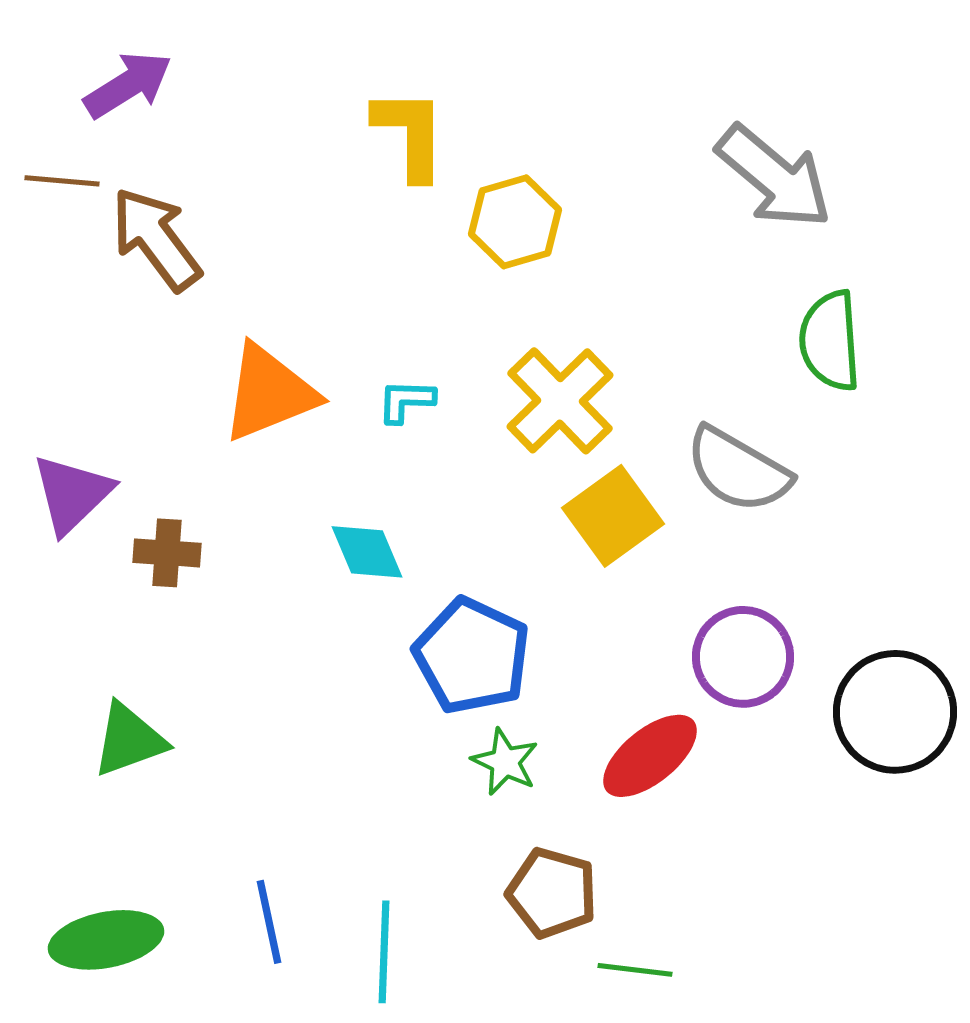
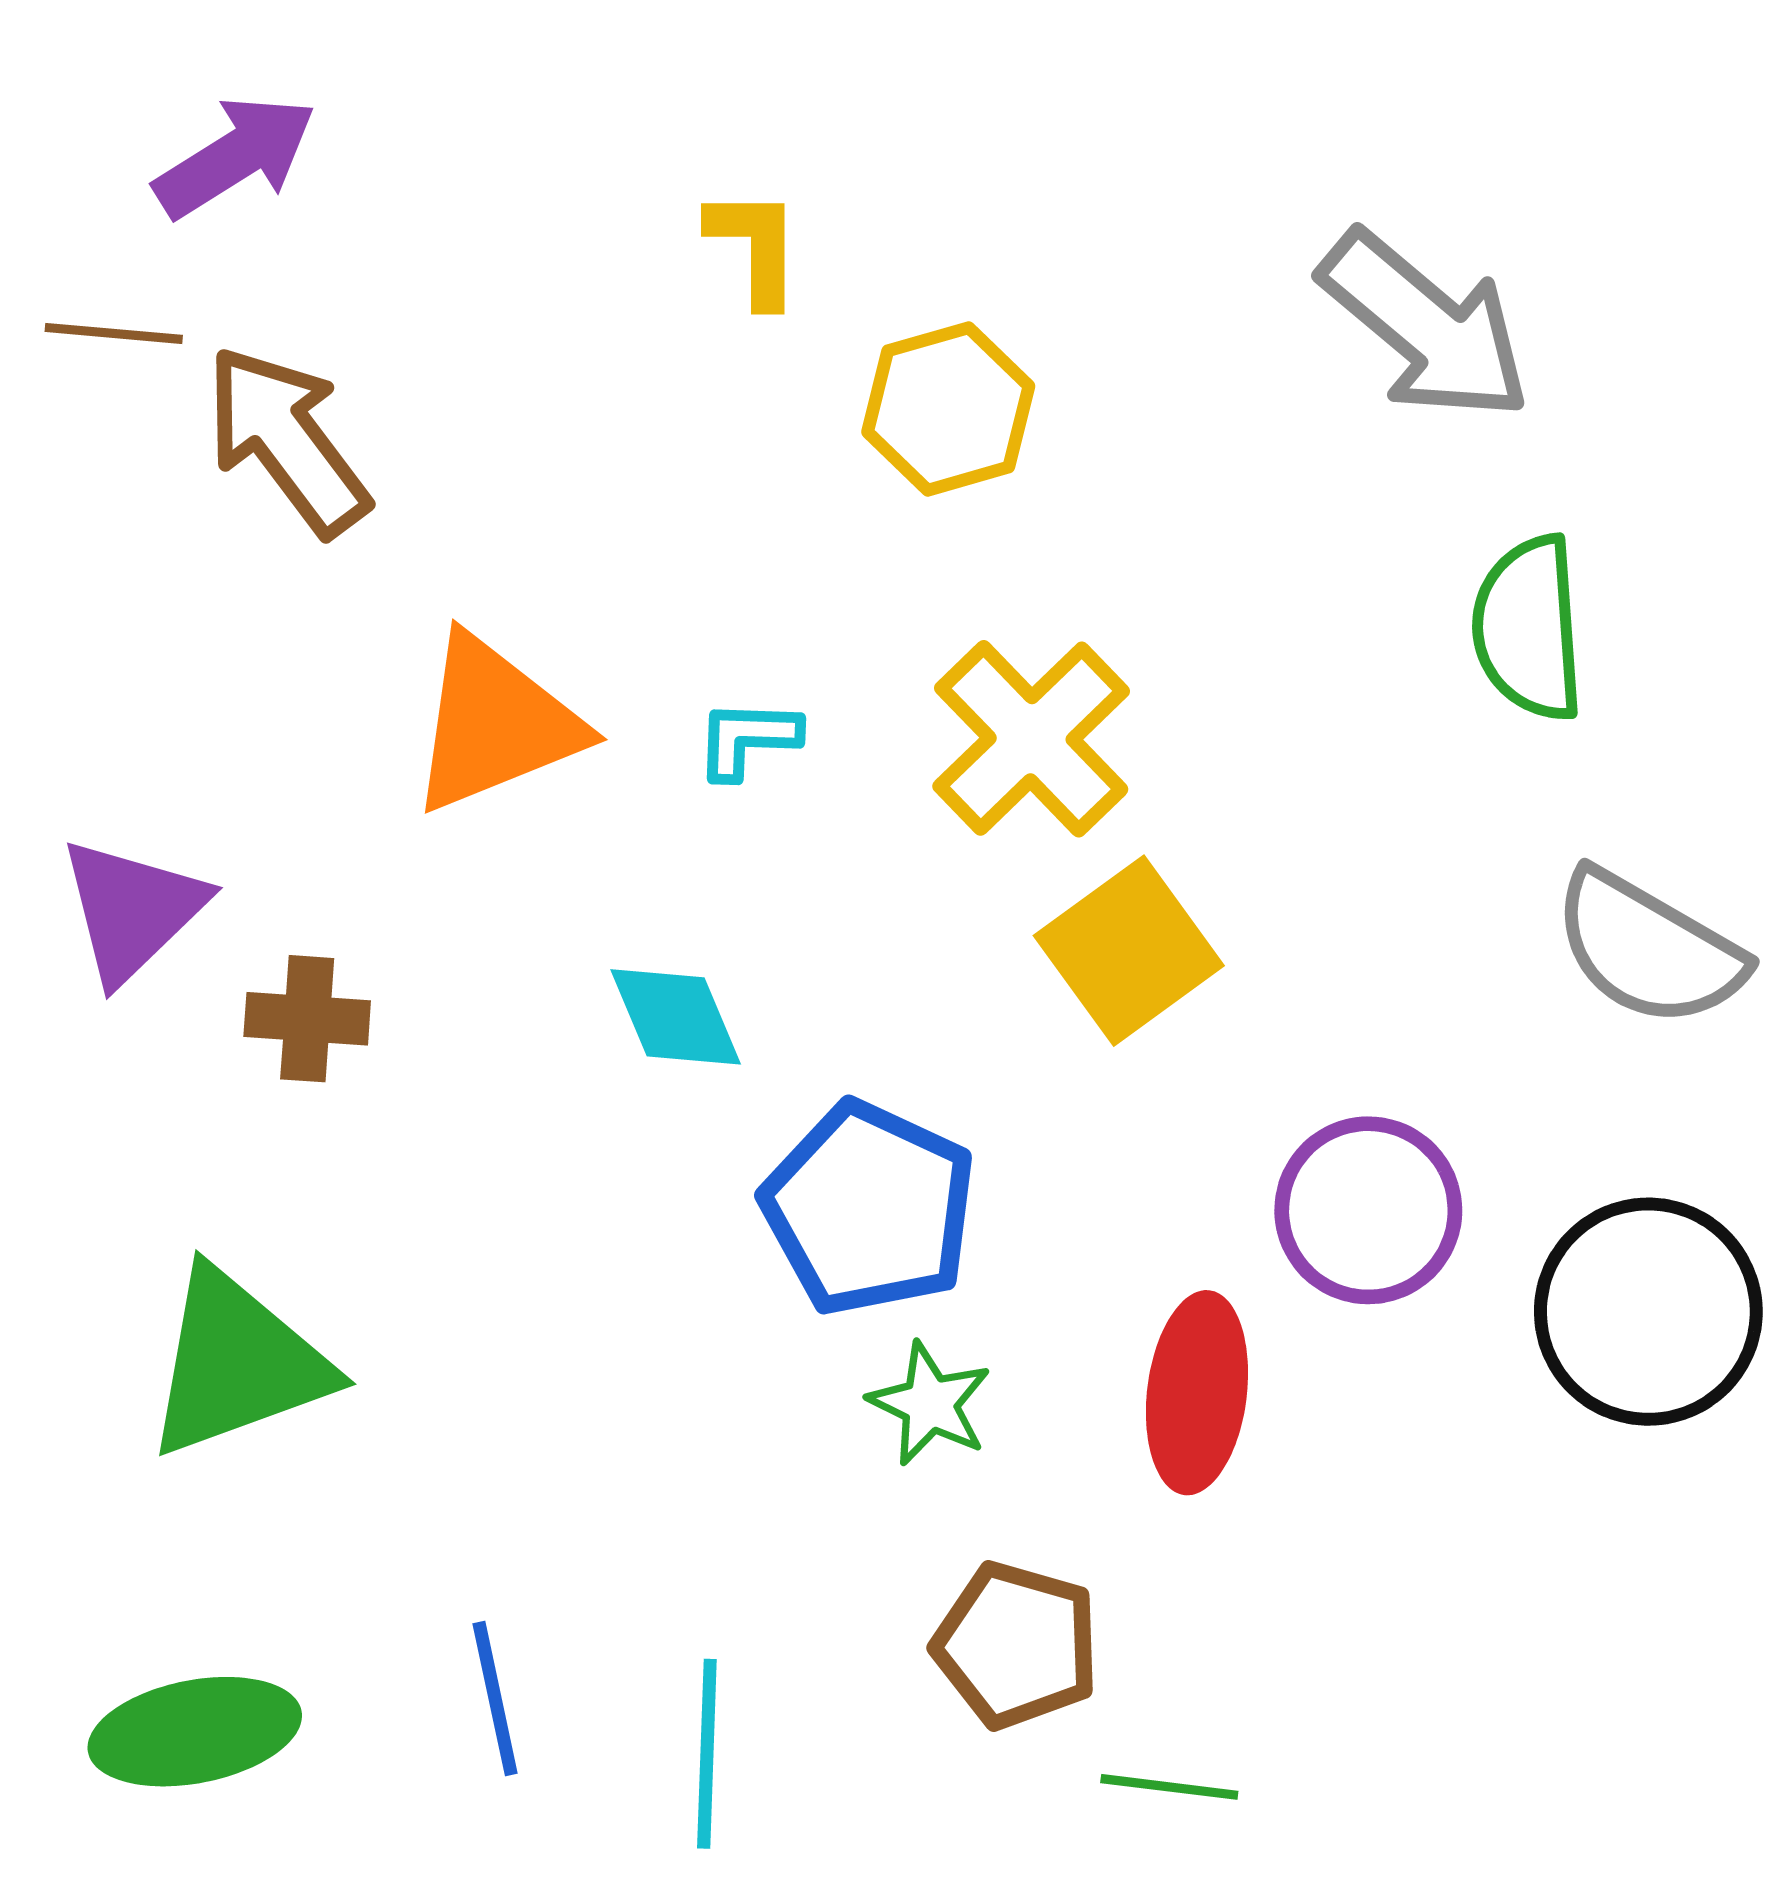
yellow L-shape: (410, 134) -> (755, 247), size x0.7
gray semicircle: (738, 470) -> (1648, 949), moved
green triangle: (129, 740) -> (237, 1363), size x1.4
red ellipse: (650, 756) -> (1197, 1393), turned -44

